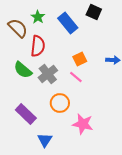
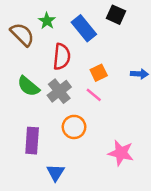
red semicircle: (38, 46) -> (62, 57), moved
purple rectangle: (26, 114) -> (32, 141), turned 50
pink star: (83, 124) -> (121, 153), moved

